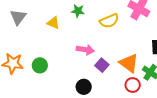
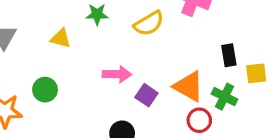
green circle: (40, 65) -> (45, 90), moved

